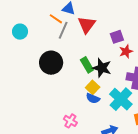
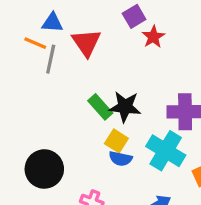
purple square: (117, 37) -> (134, 16), moved
red star: (126, 51) -> (153, 37), moved
black circle: (51, 63) -> (44, 169), moved

